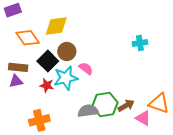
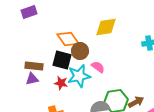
yellow diamond: (56, 26) -> (106, 27), moved
orange diamond: (28, 38) -> (68, 39), moved
black square: (48, 61) -> (62, 60), turned -30

